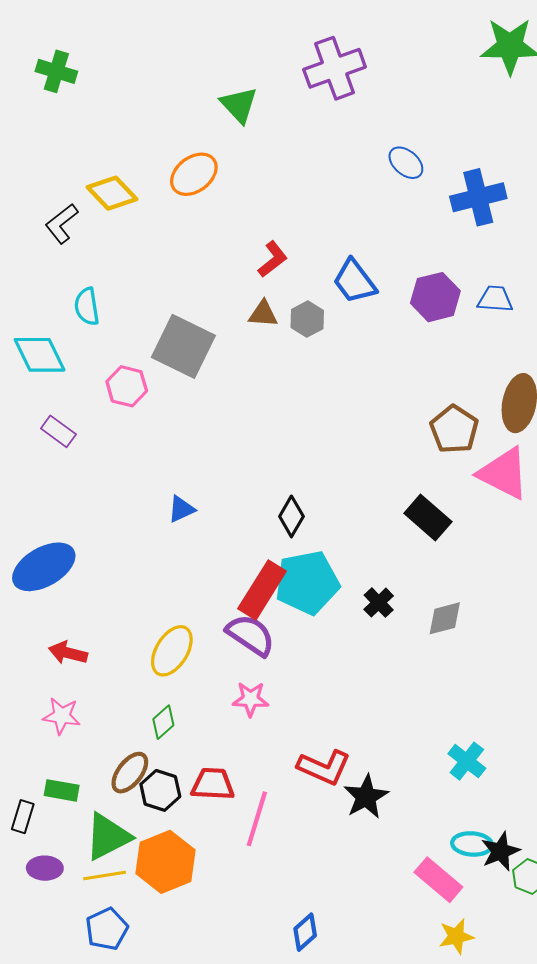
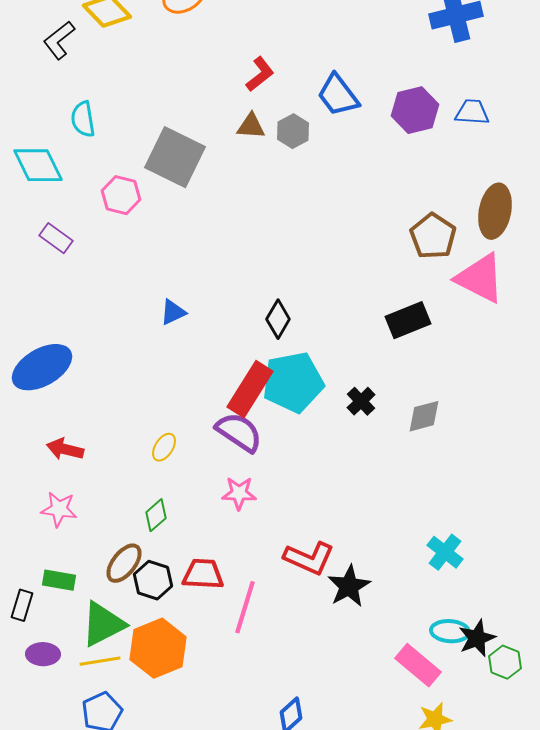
black rectangle: (428, 518) -> (408, 320), turned -63
yellow ellipse: (172, 651) -> (164, 447), size x0.6

